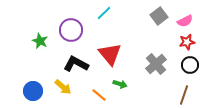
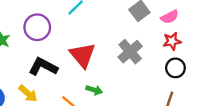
gray cross: (156, 64) -> (130, 52), moved

